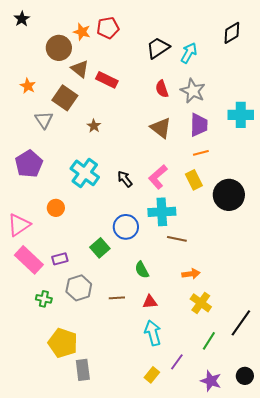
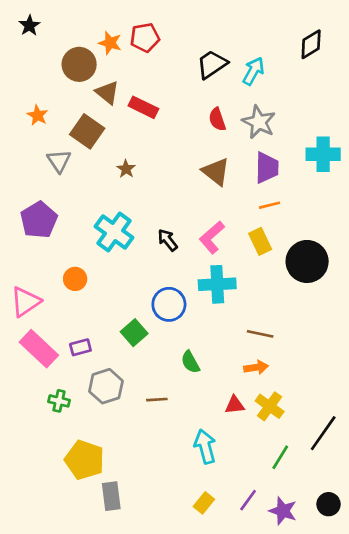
brown line: (177, 239) -> (260, 334), moved
red triangle: (150, 302) -> (235, 405), moved
purple line: (177, 362) -> (248, 500), moved

